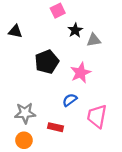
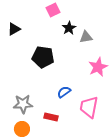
black triangle: (15, 31) -> (14, 29), turned -40
black pentagon: (47, 62) -> (43, 57), turned 30
pink star: (81, 73) -> (98, 67), moved

